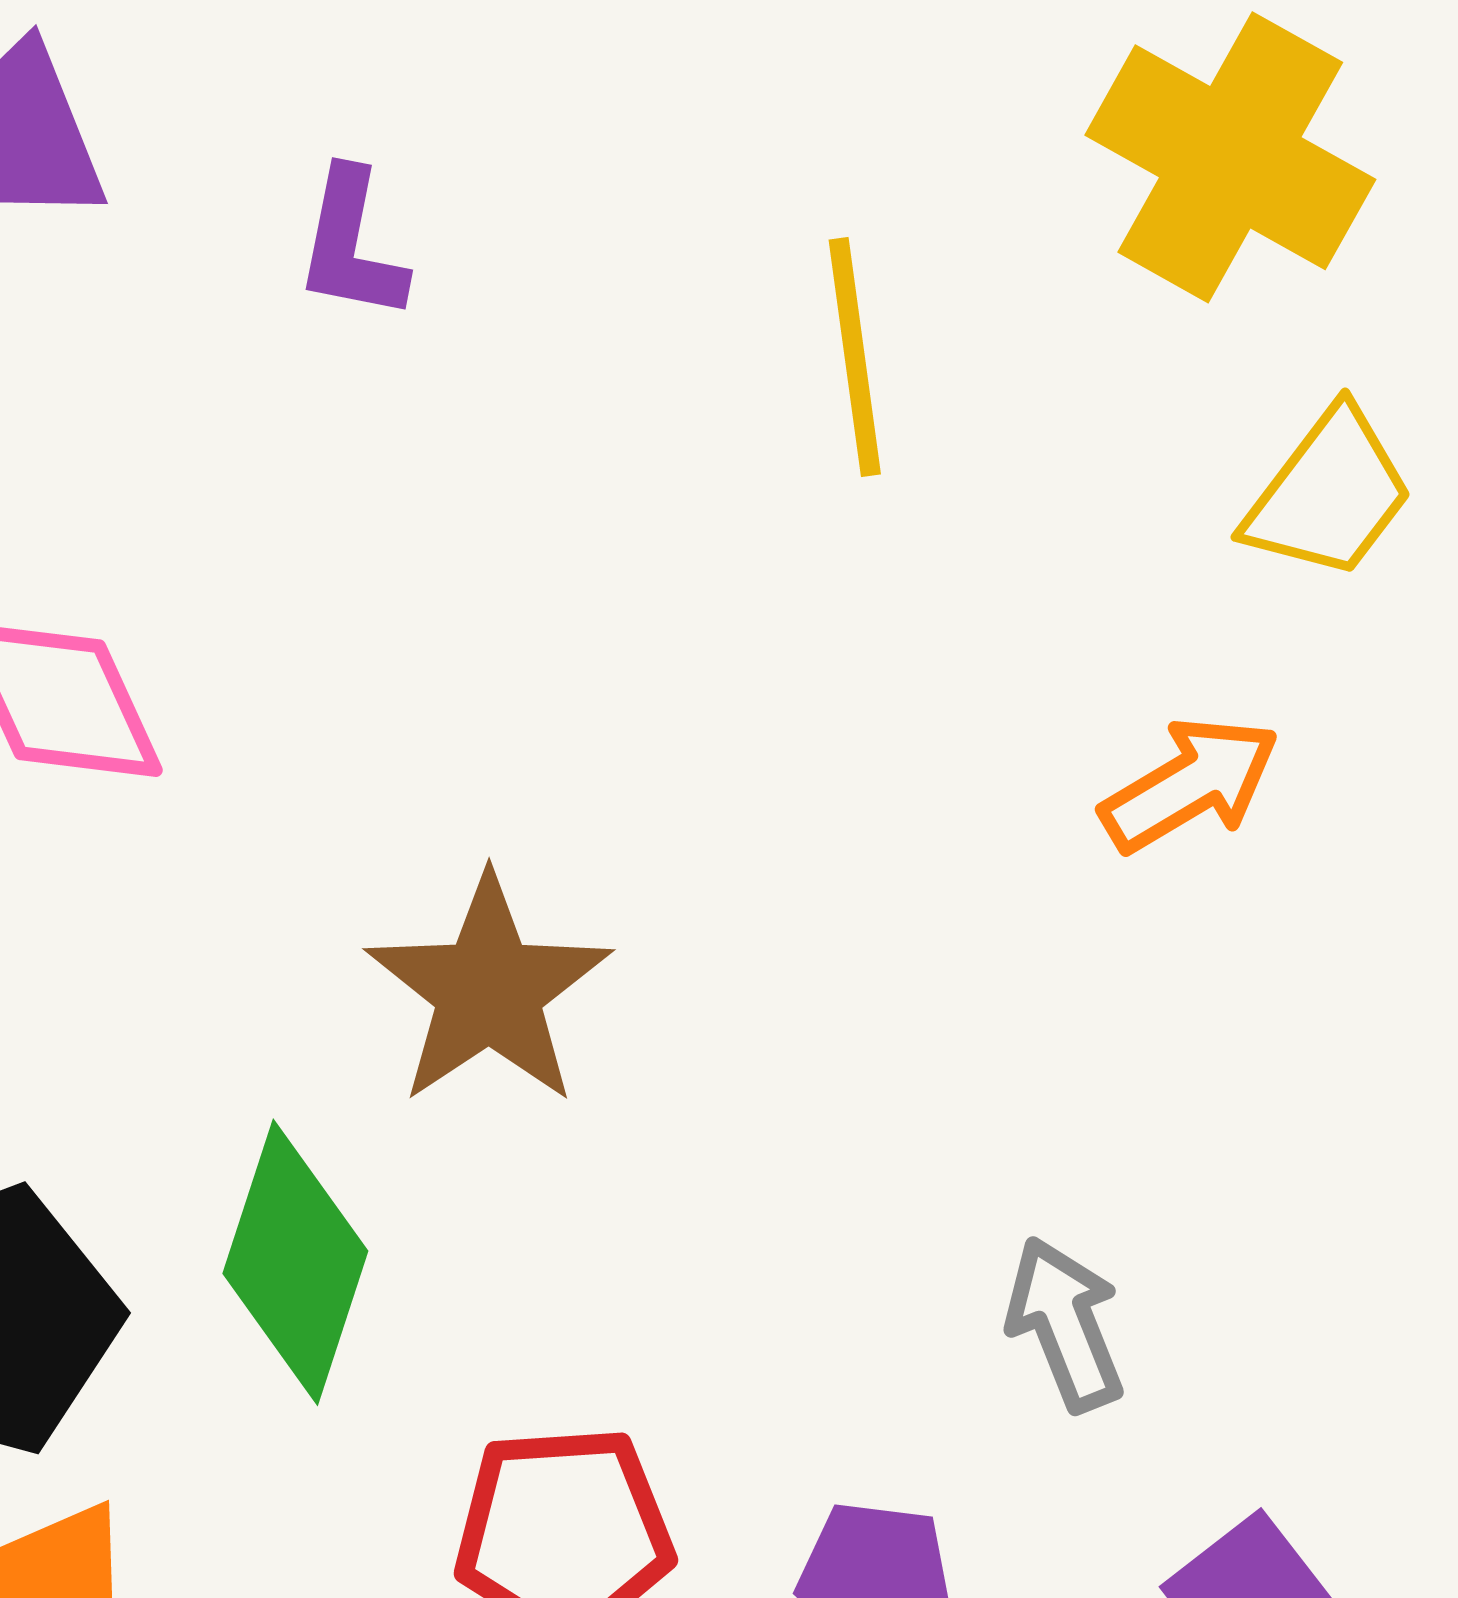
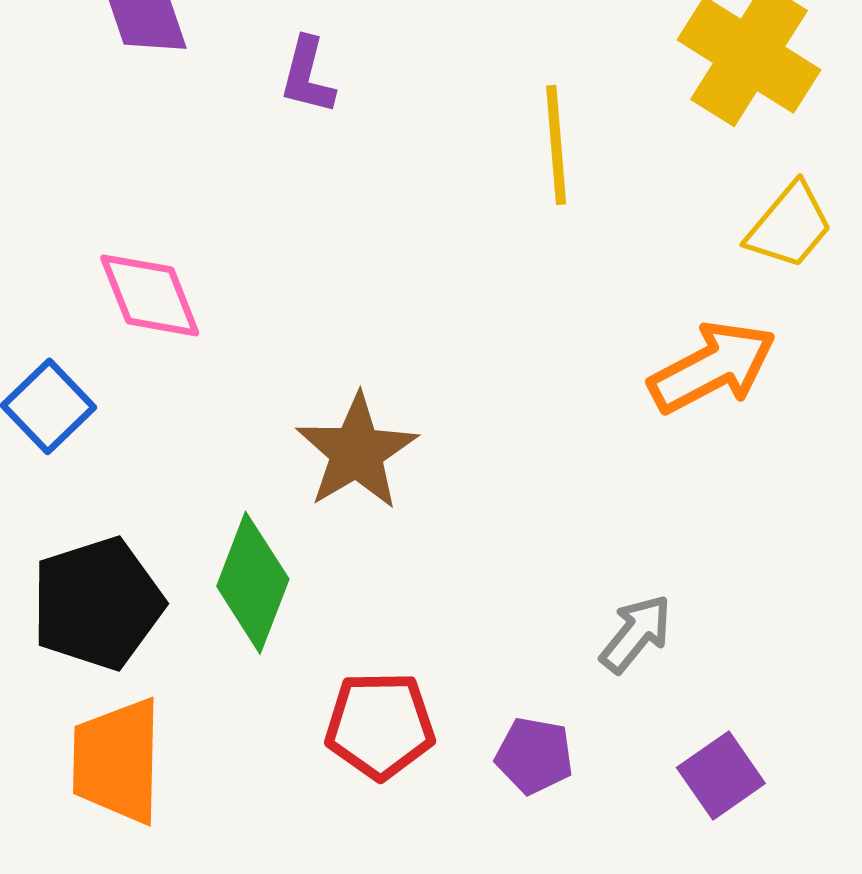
orange arrow: (1190, 784) -> (712, 367), size x1.4
gray arrow: (1065, 1324) -> (636, 634), turned 58

